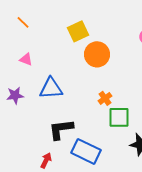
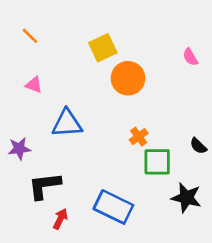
purple star: (15, 95) -> (19, 149), moved
black L-shape: (61, 129) -> (44, 186), moved

